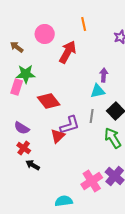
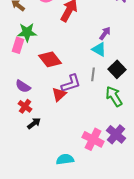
purple arrow: (104, 75) -> (105, 33), turned 32
cyan triangle: (98, 91) -> (99, 49), turned 42
black arrow: (33, 165) -> (34, 123), turned 112
pink cross: (92, 181) -> (93, 139), turned -30

